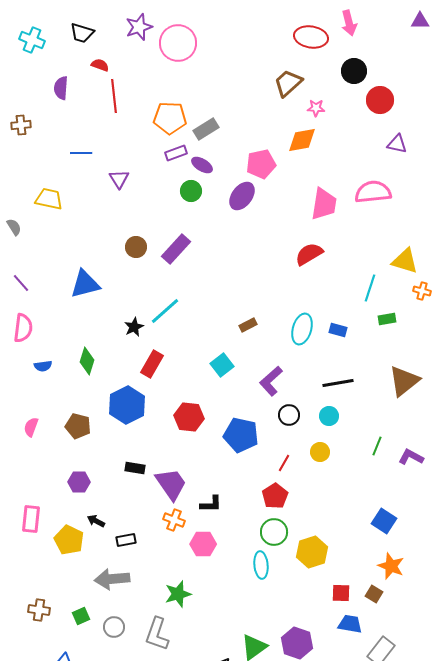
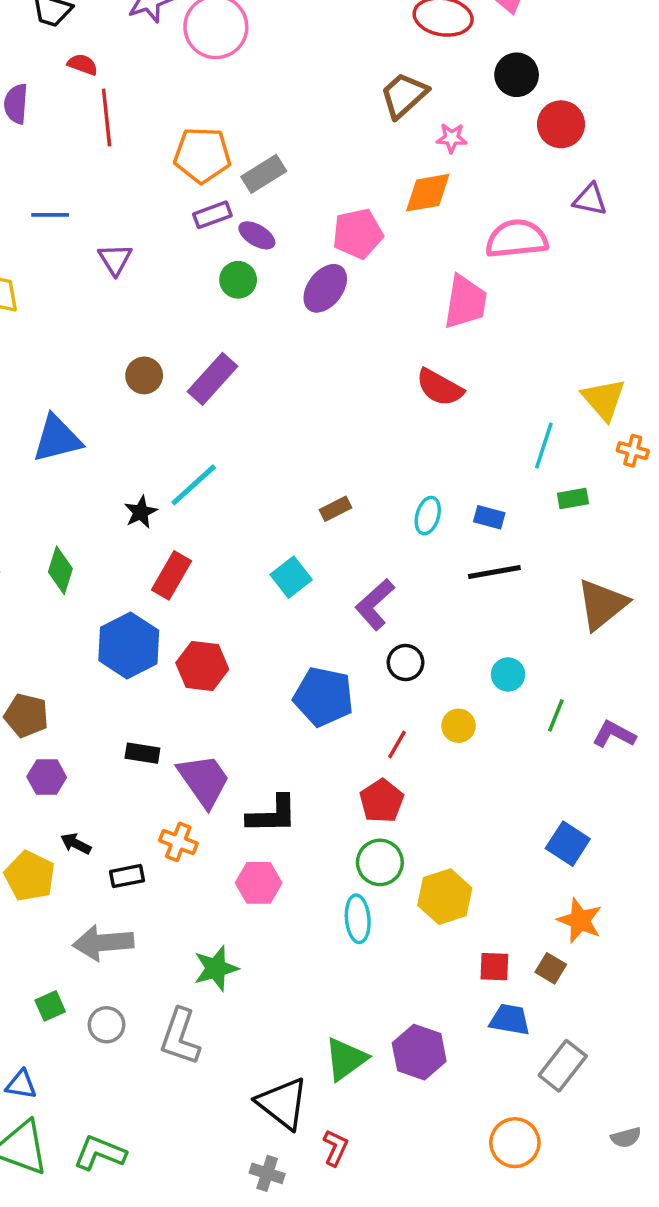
pink semicircle: (373, 192) -> (517, 239), moved
red semicircle: (309, 254) -> (440, 387), turned -120
yellow triangle: (405, 261) -> (604, 399), turned 32
cyan ellipse: (302, 329) -> (428, 516), size x0.7
black line: (338, 383) -> (494, 572), moved
cyan circle: (329, 416) -> (508, 674), moved
red hexagon: (189, 417) -> (202, 666), moved
brown pentagon: (78, 426) -> (26, 715), moved
black L-shape: (211, 504) -> (272, 815), size x1.4
orange cross: (174, 520) -> (178, 842), moved

